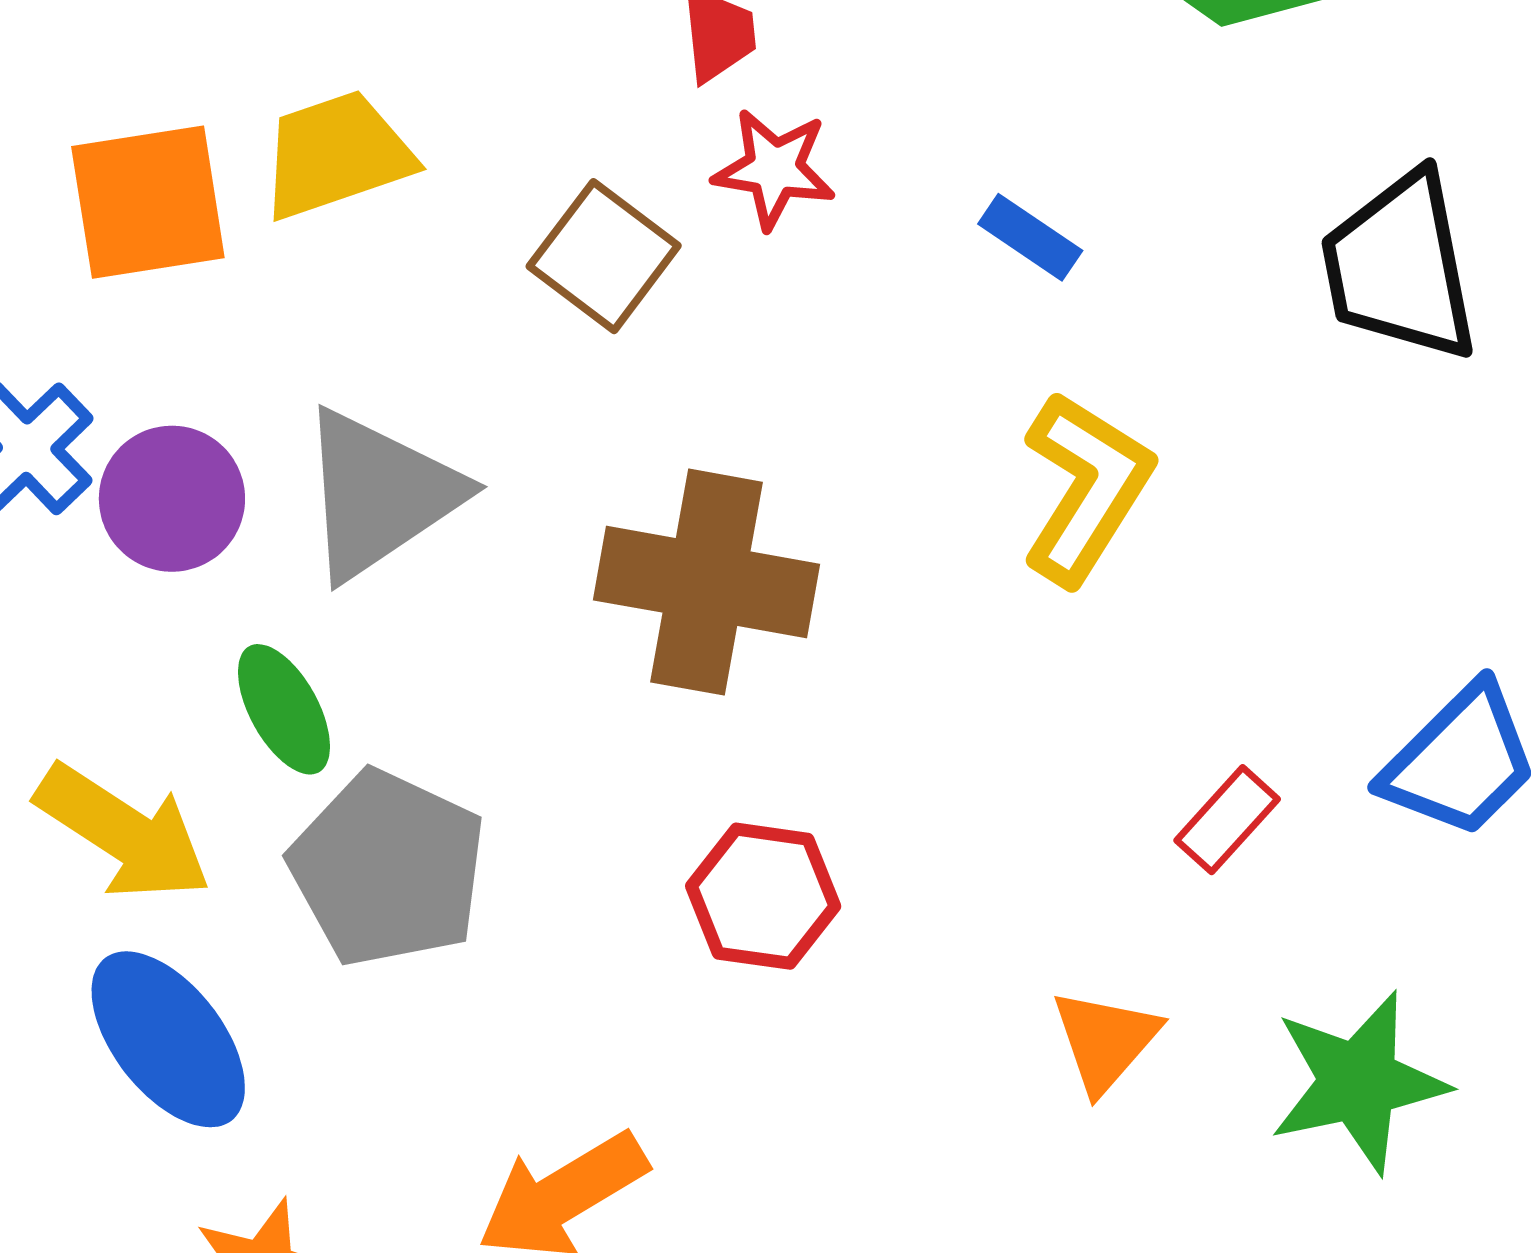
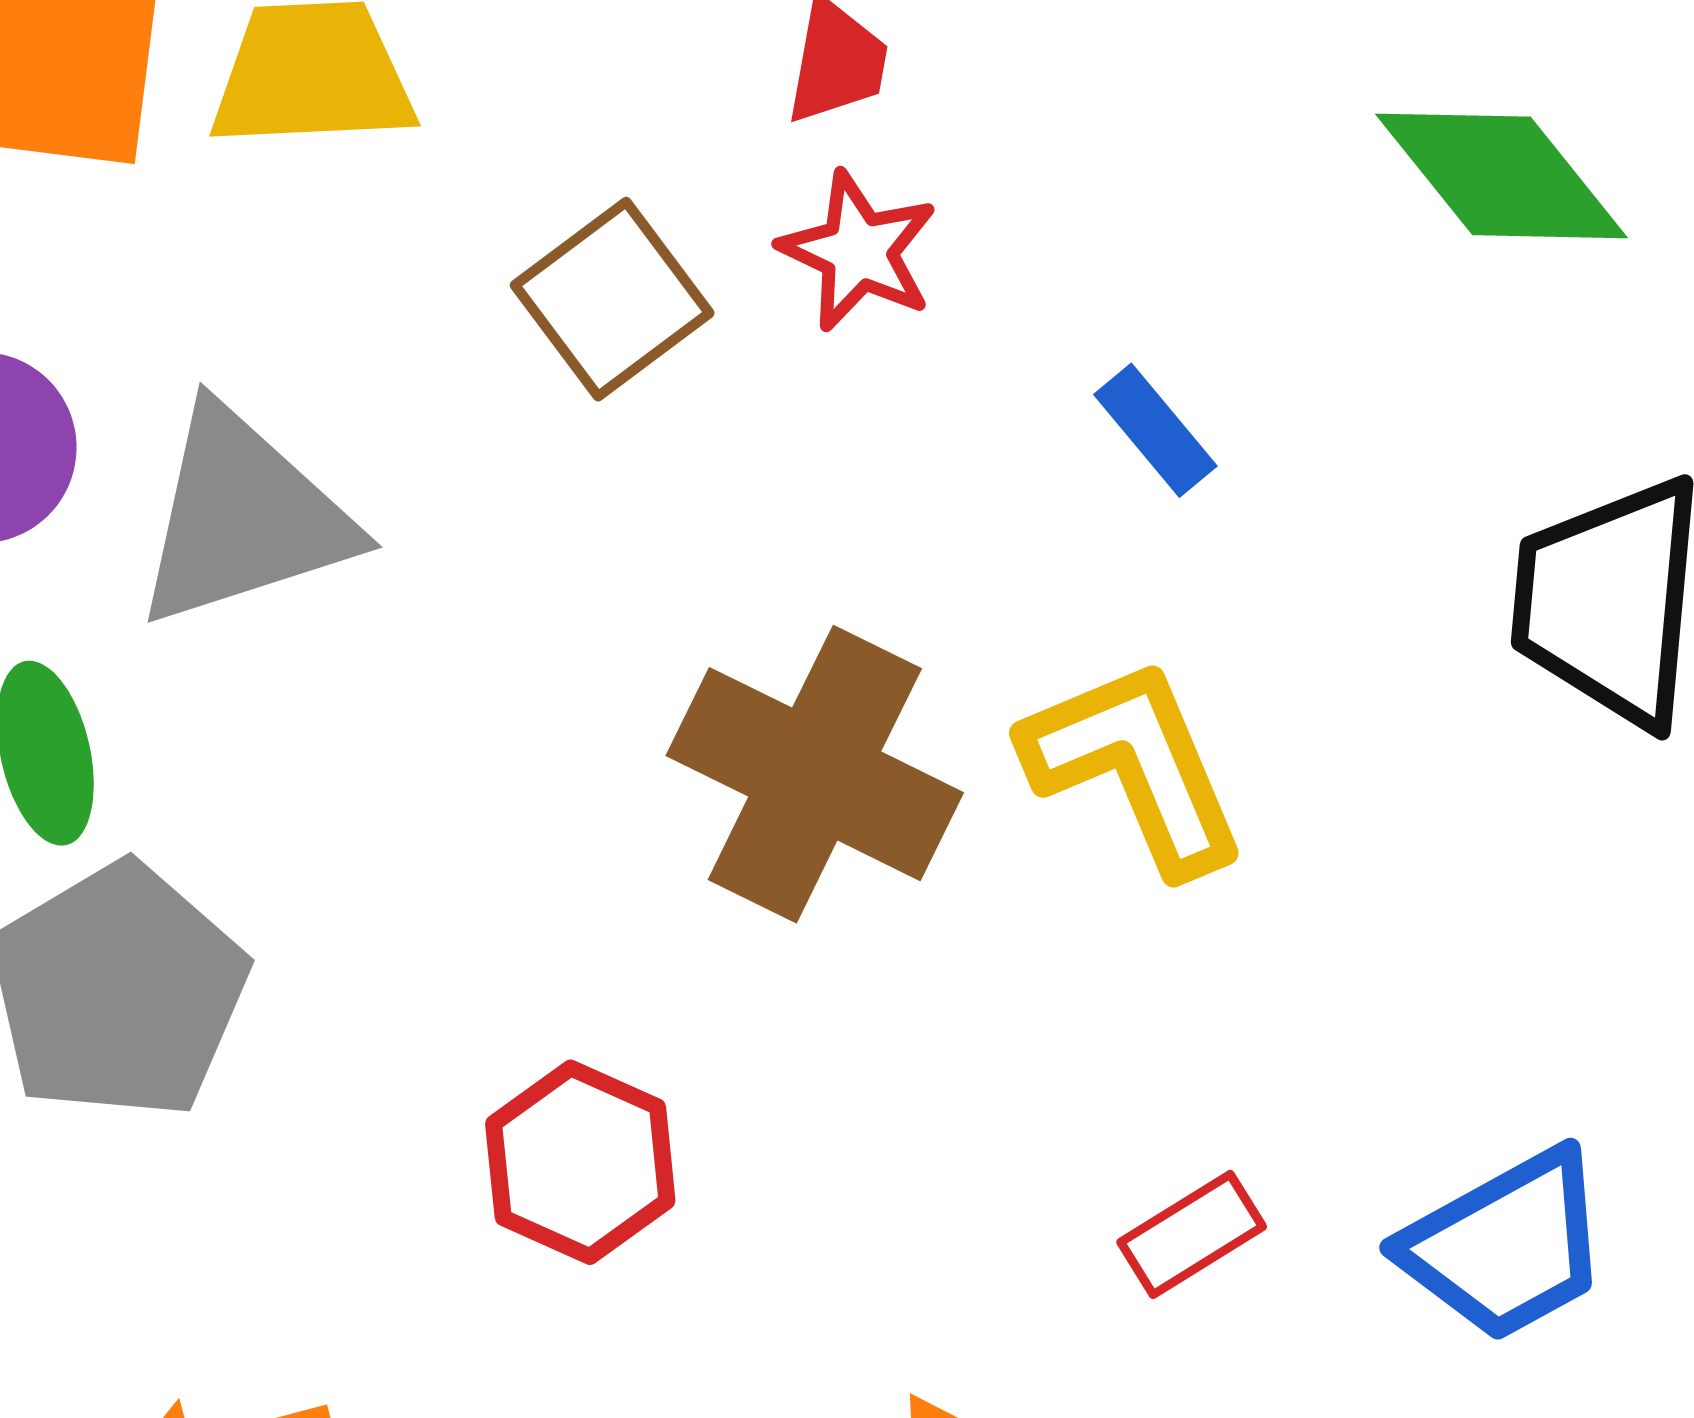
yellow L-shape: (1086, 488) -> (1135, 766), turned -71
brown cross: (706, 582) -> (815, 774), moved

